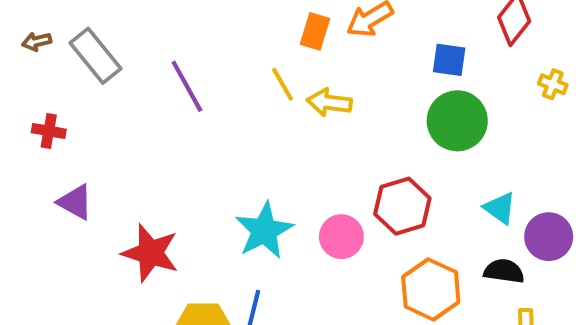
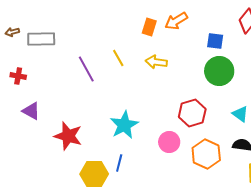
gray rectangle: (96, 56) -> (41, 39), turned -52
yellow line: (282, 84) -> (118, 58), moved
purple line: (187, 86) -> (86, 69), moved
pink circle: (341, 237) -> (169, 142), moved

